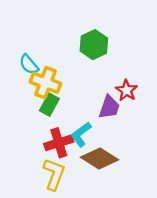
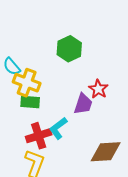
green rectangle: (49, 105) -> (30, 102), turned 66
brown diamond: (99, 159) -> (106, 152), moved, turned -36

